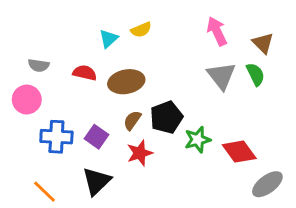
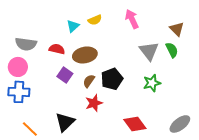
pink arrow: (217, 31) -> (132, 19), moved
gray semicircle: (39, 65) -> (26, 44), size x1.5
blue cross: (56, 137) -> (19, 92), moved
purple square: (97, 137) -> (65, 75), moved
green star: (198, 140) -> (152, 83), moved
red diamond: (239, 152) -> (135, 124), moved

